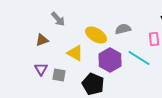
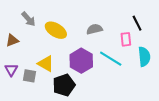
yellow ellipse: (96, 35) -> (56, 30), moved
yellow triangle: (75, 53) -> (46, 64), moved
black pentagon: (93, 84) -> (64, 85), turned 30

